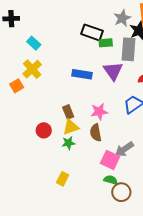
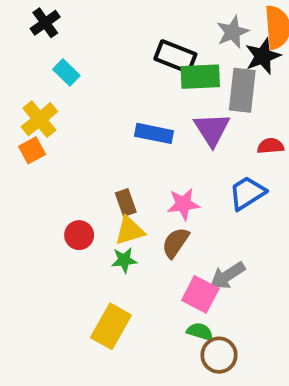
black cross: (11, 19) -> (45, 23), moved, turned -35
green rectangle: (106, 43) -> (200, 77), size x1.5
yellow cross: (32, 69) -> (39, 119), moved
brown semicircle: (96, 133) -> (175, 243), turned 42
yellow rectangle: (63, 179) -> (111, 326), size x1.6

